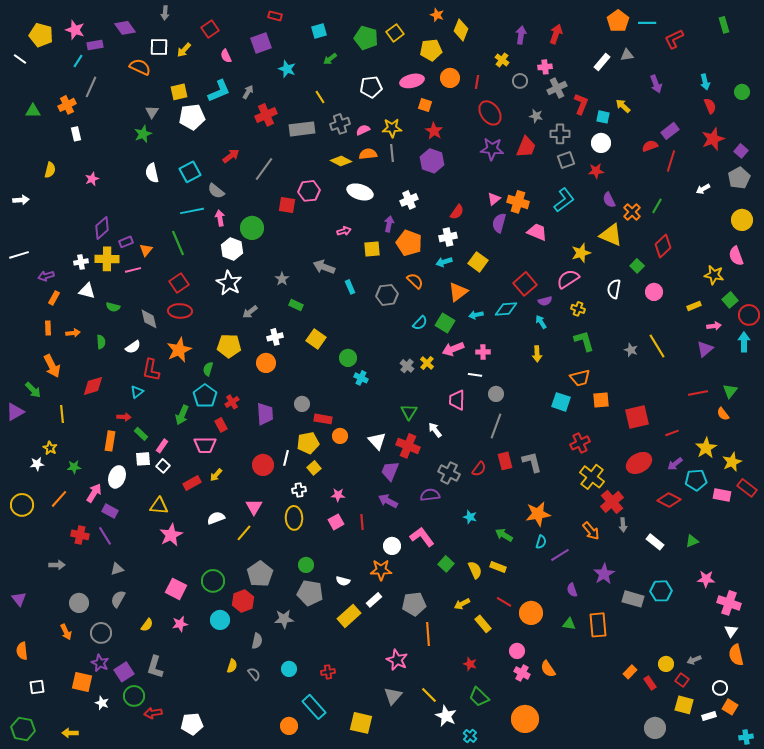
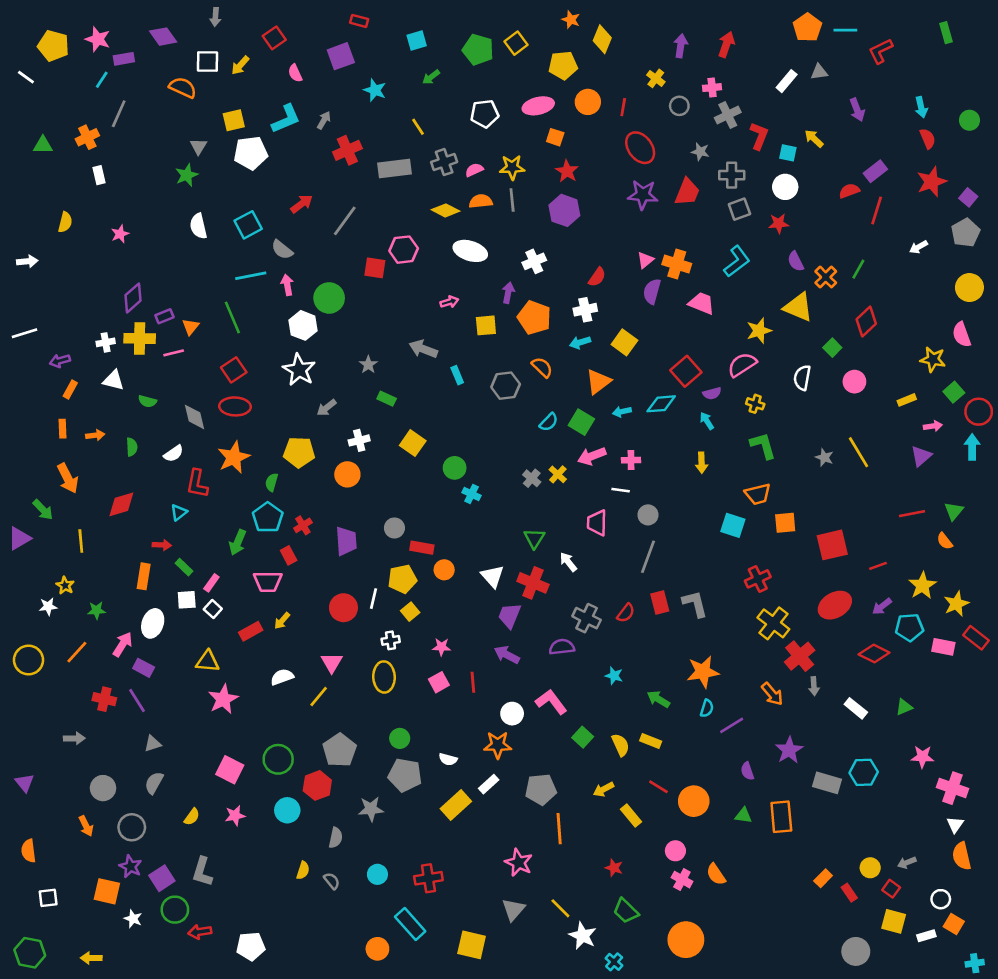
red cross: (328, 672) -> (428, 878), size x1.5

